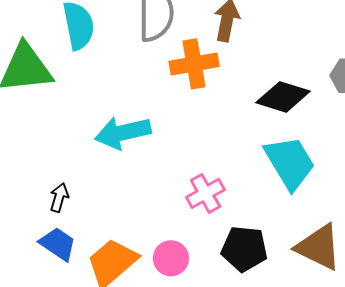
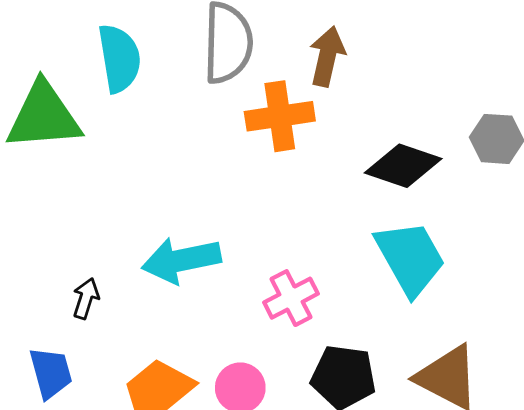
cyan arrow: (123, 133) -> (181, 260), moved
blue trapezoid: (58, 244) -> (51, 373), moved, turned 39

